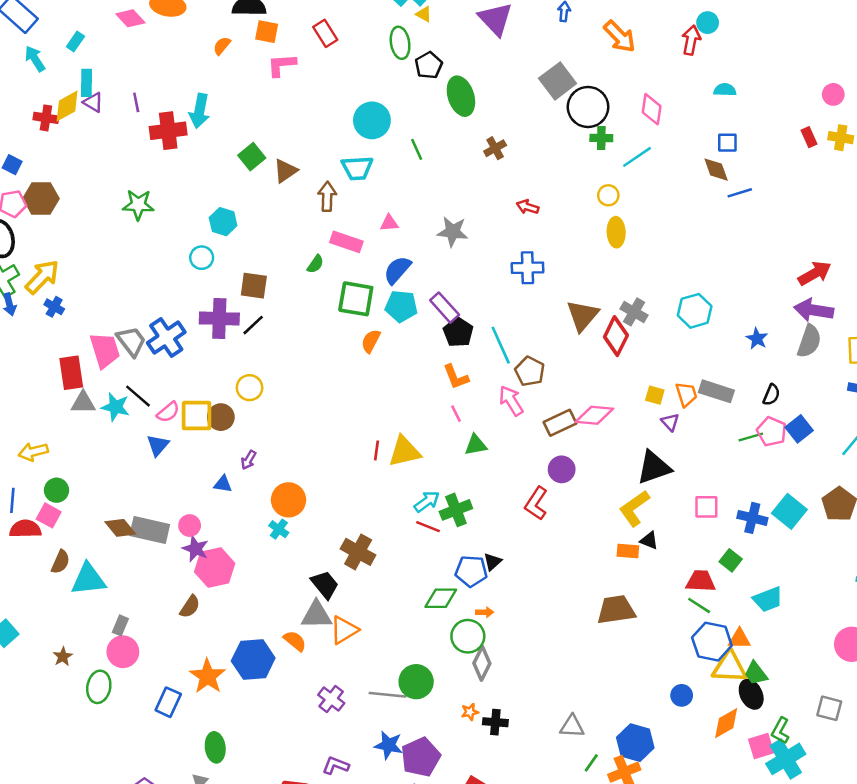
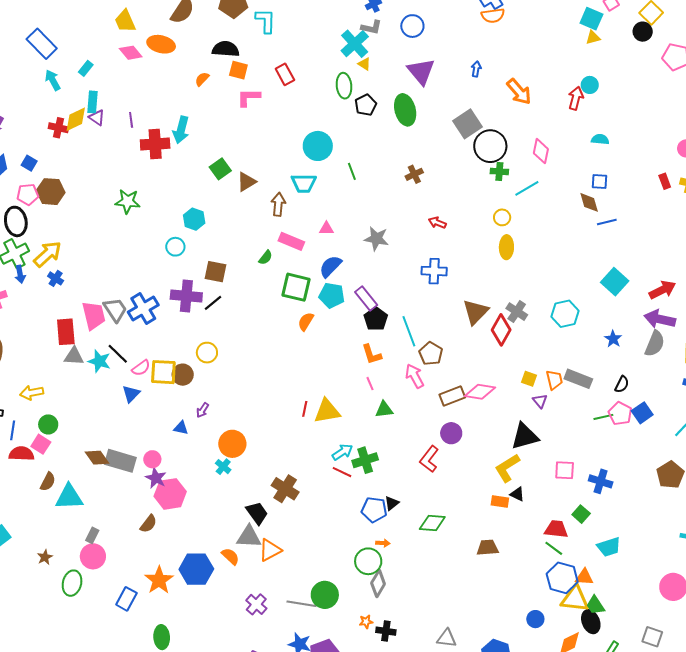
green ellipse: (461, 96) -> (405, 110), moved
cyan square: (789, 511) -> (615, 282), moved
green diamond: (441, 598) -> (432, 523), moved
brown trapezoid: (616, 610) -> (488, 548), size x0.7

